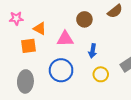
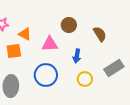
brown semicircle: (115, 11) -> (100, 34), moved, turned -84

